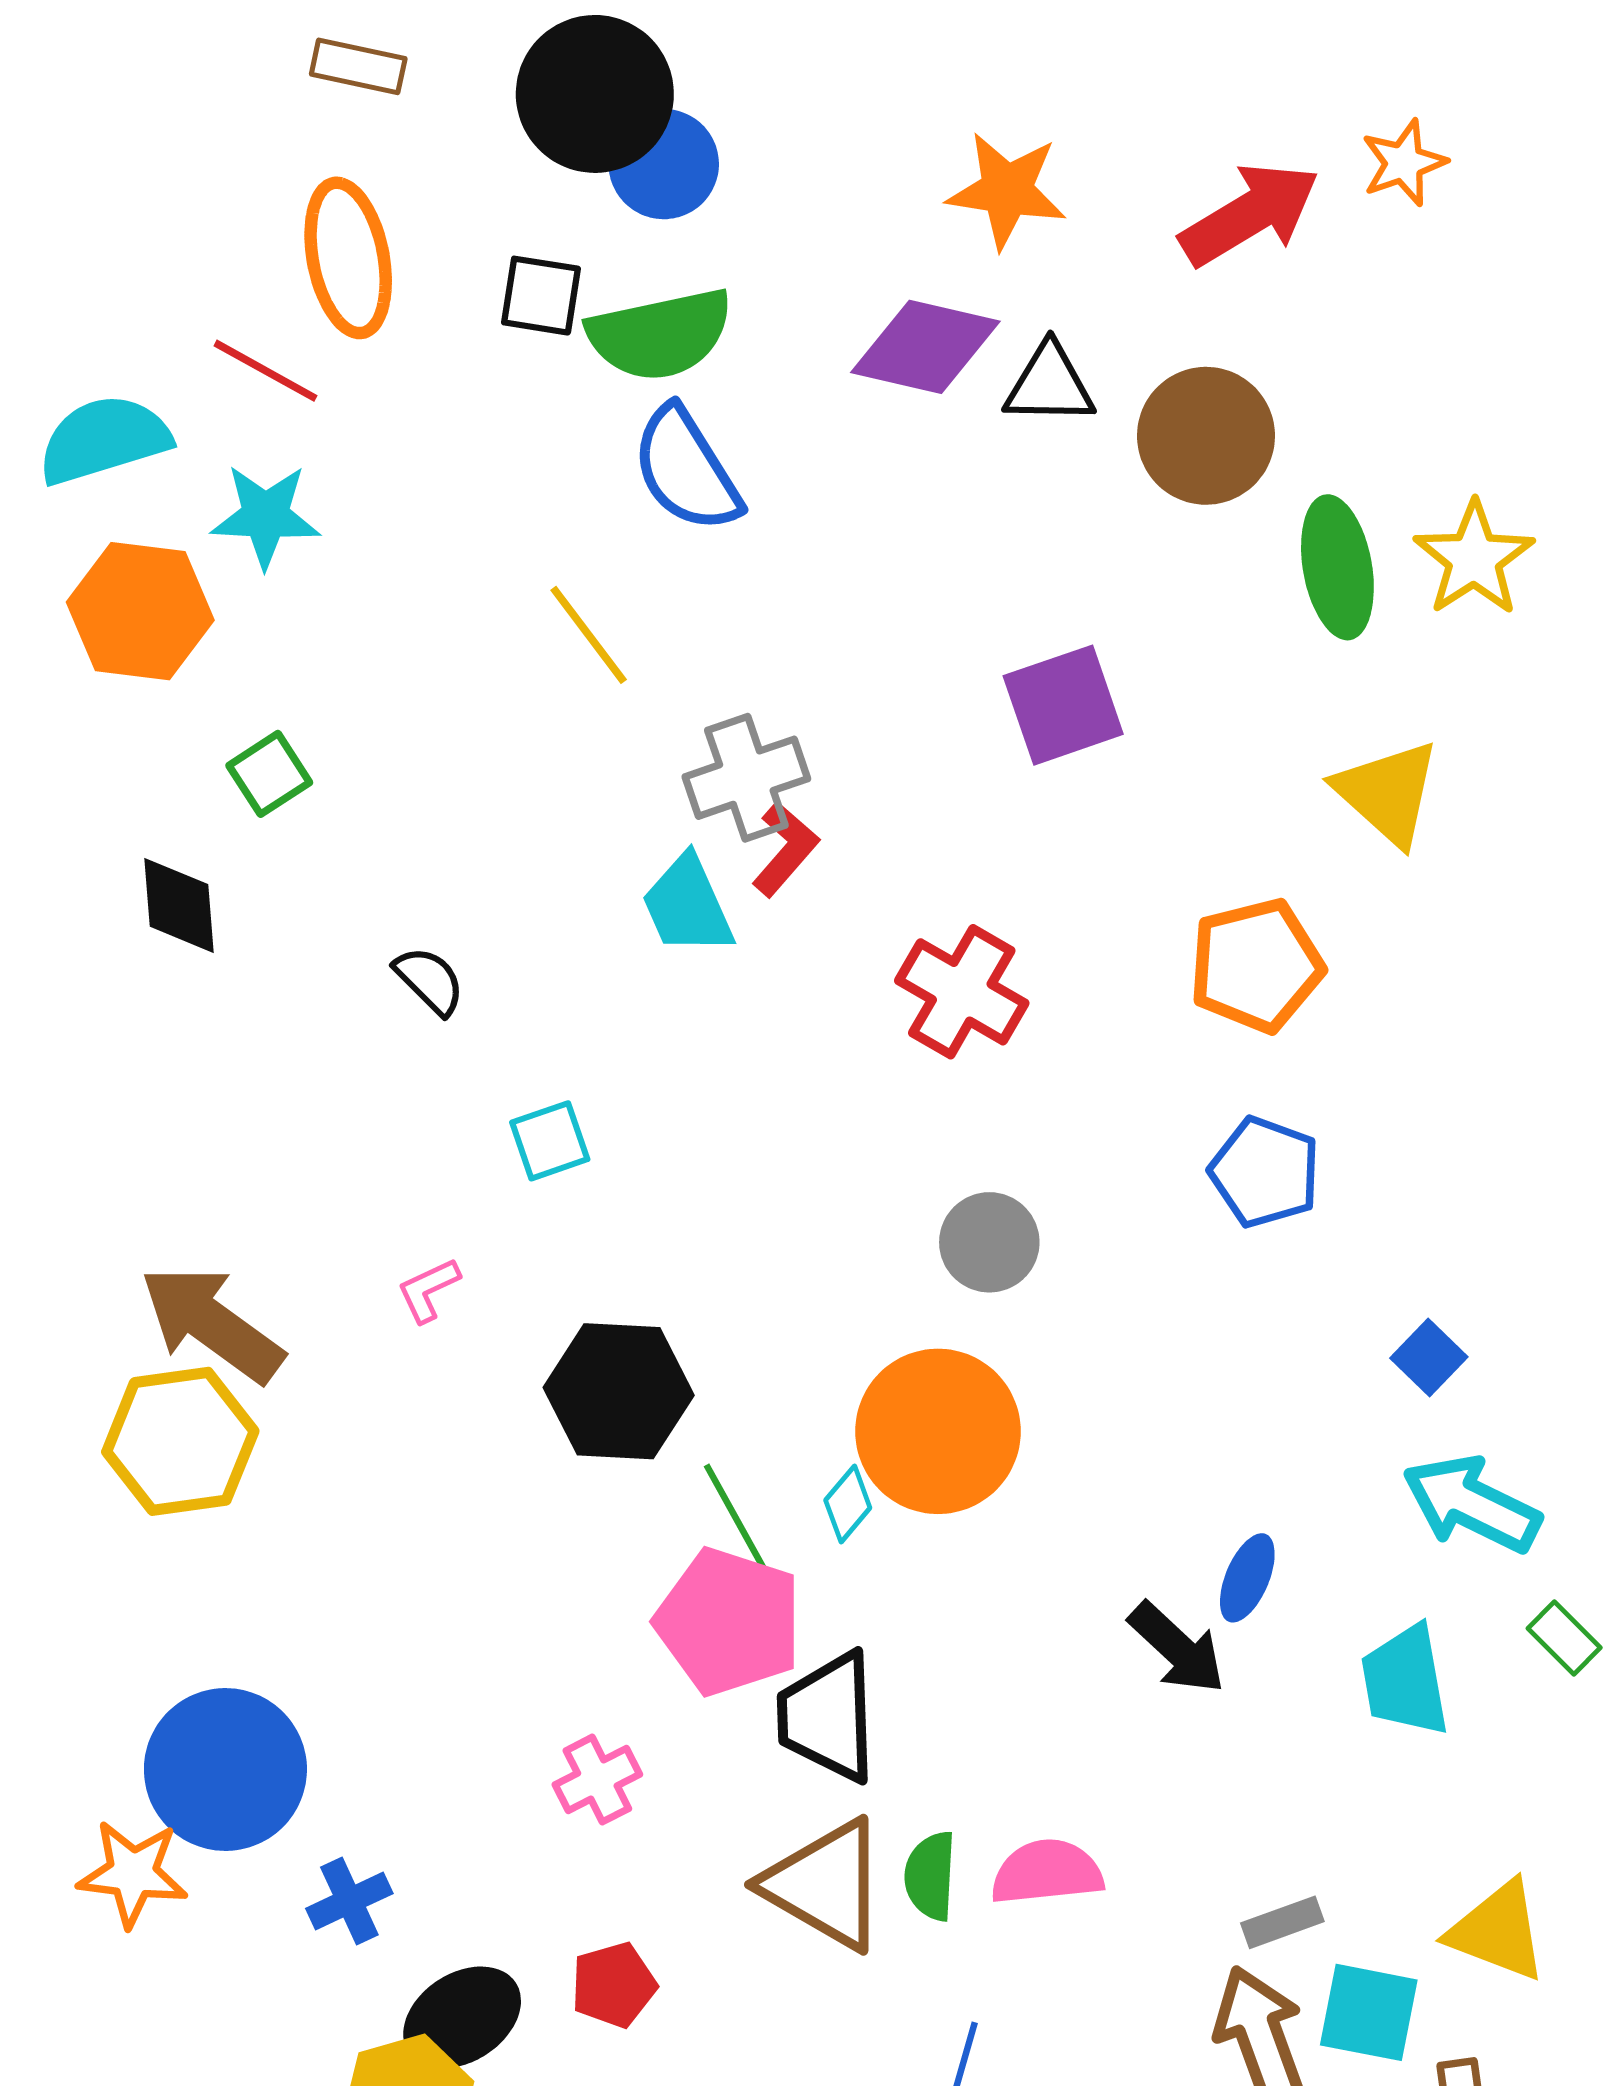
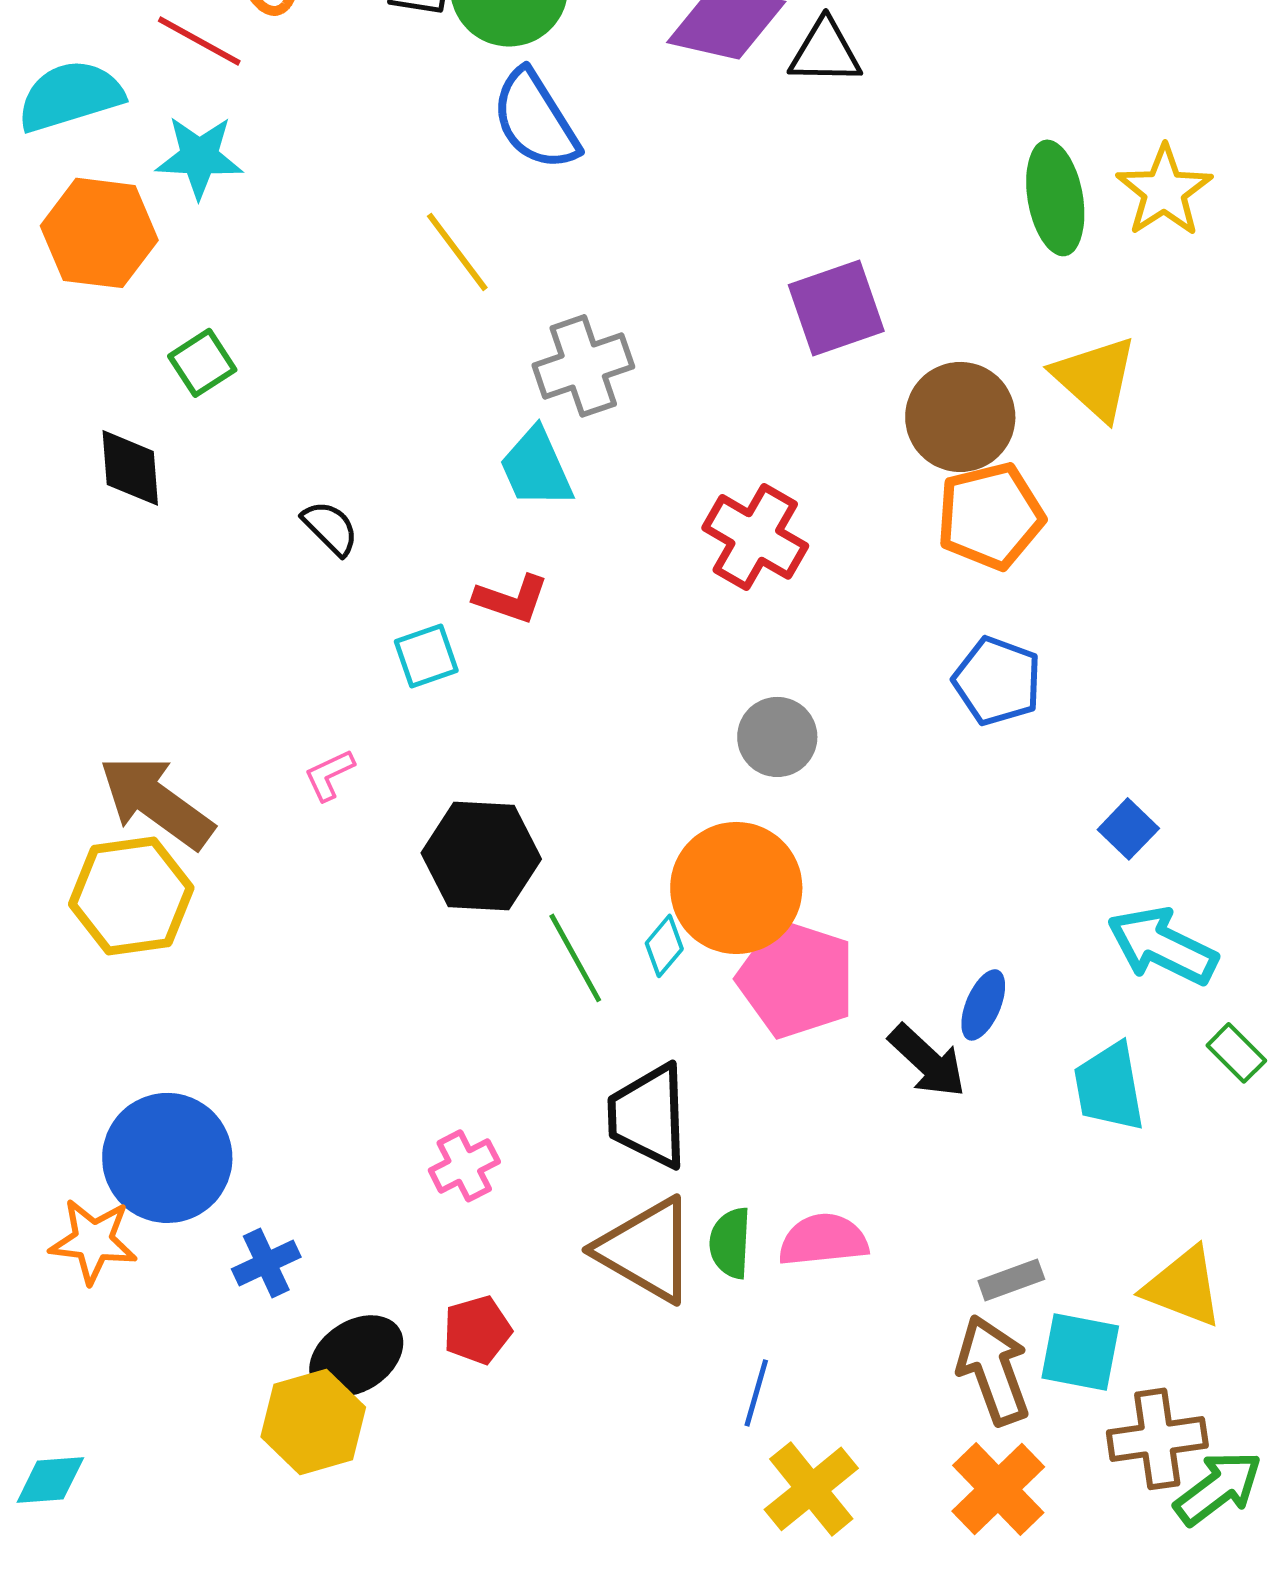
brown circle: (1206, 436) -> (960, 417), moved
red L-shape: (785, 849) -> (511, 599), moved, turned 68
pink pentagon: (729, 1622) -> (796, 979), moved

